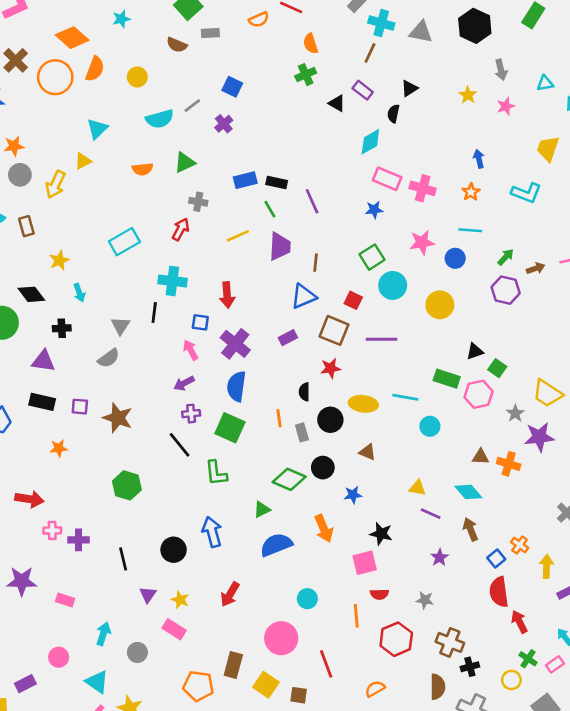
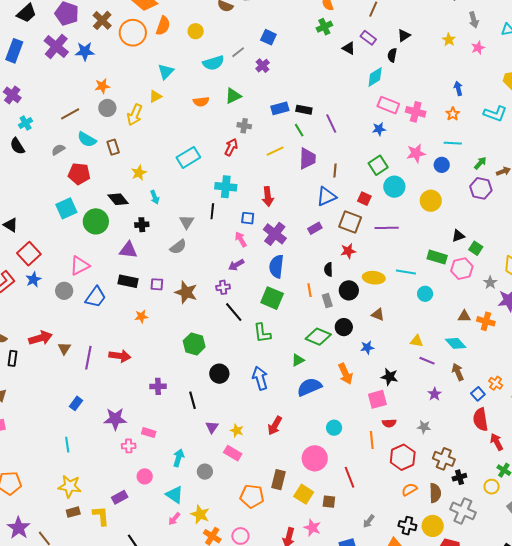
purple cross: (191, 414) -> (223, 287), moved
pink cross: (52, 530) -> (129, 446), moved
black circle: (174, 550) -> (219, 374), moved
orange semicircle: (375, 689) -> (409, 489), moved

